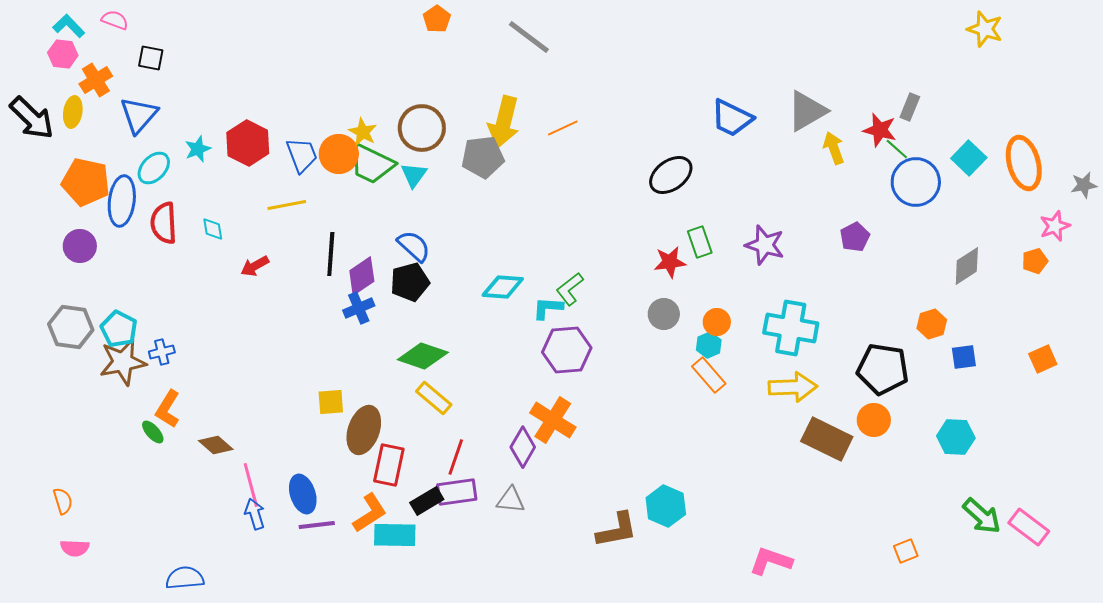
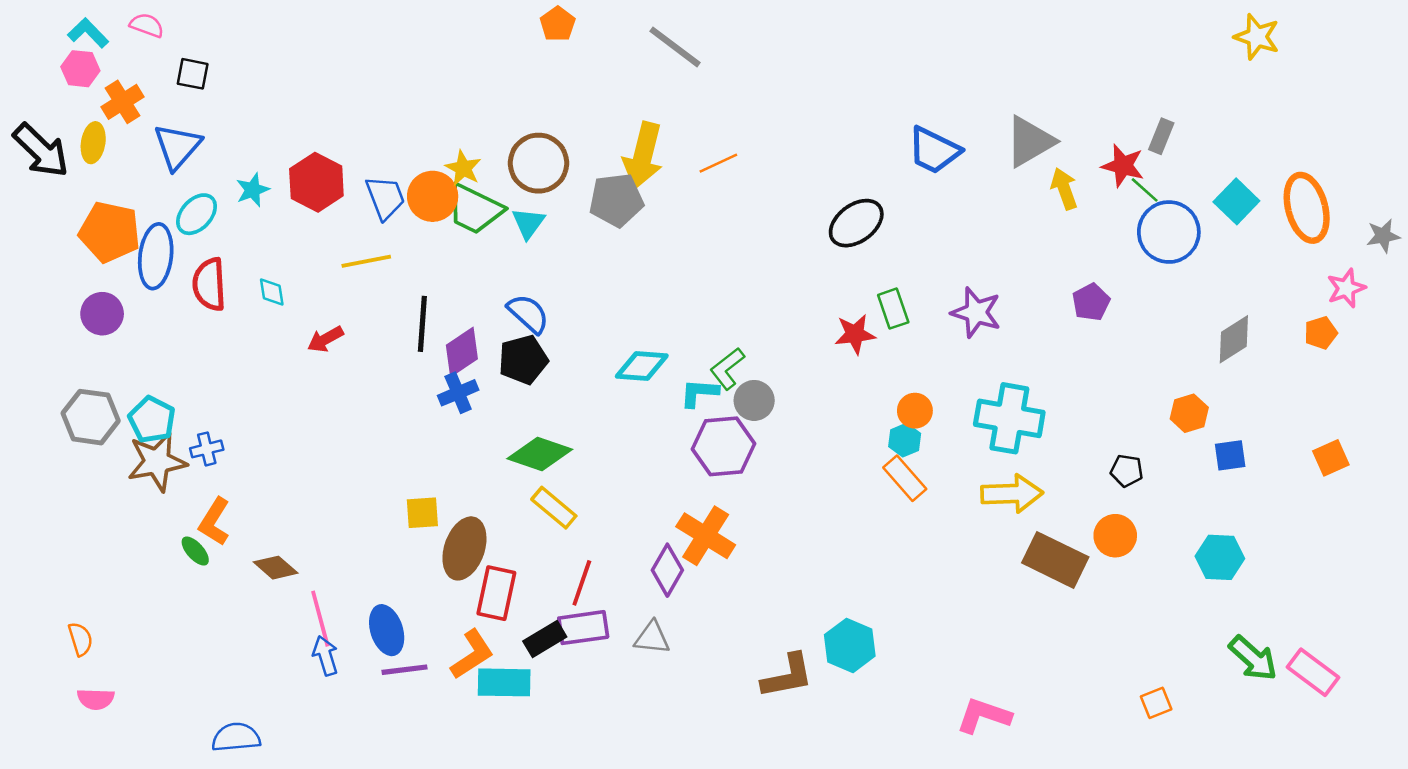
gray circle: (664, 314) -> (754, 400), moved
black pentagon: (883, 369) -> (1127, 471), size x0.5

